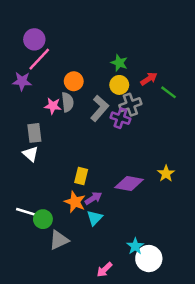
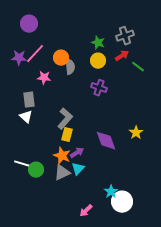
pink line: (39, 59) -> (35, 54), moved
gray semicircle: (68, 102) -> (70, 67), moved
gray cross: (130, 105) -> (125, 36), moved
gray L-shape: (100, 108) -> (65, 119), moved
purple diamond: (129, 183) -> (106, 141), turned 60
gray triangle: (59, 240) -> (62, 173), moved

